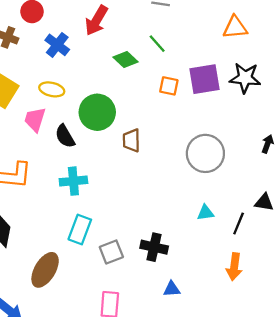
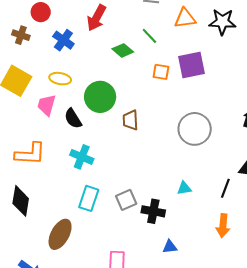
orange triangle: (235, 27) -> (185, 18), moved
black star: (245, 78) -> (222, 22), moved
cyan cross: (73, 181) -> (82, 157), turned 30
cyan triangle: (205, 213) -> (184, 188), moved
gray square: (111, 252) -> (126, 200), moved

